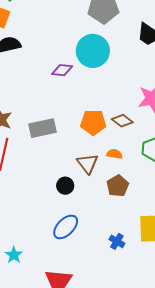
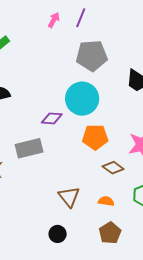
orange pentagon: (93, 122) -> (95, 137), moved
gray rectangle: (42, 128) -> (29, 148), moved
brown triangle: (88, 164) -> (69, 197), moved

